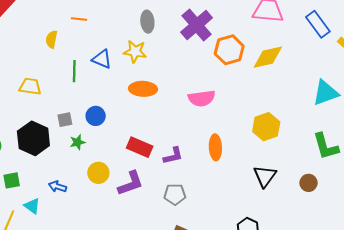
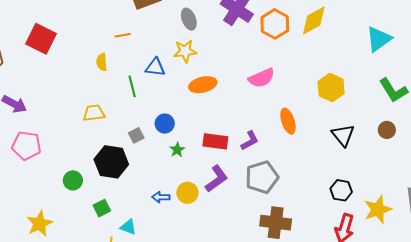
green star: (78, 142) -> (177, 150), moved
yellow circle: (98, 173) -> (187, 193), moved
blue arrow: (57, 186) -> (161, 197), moved
gray pentagon: (175, 194) -> (262, 177), size x1.5

